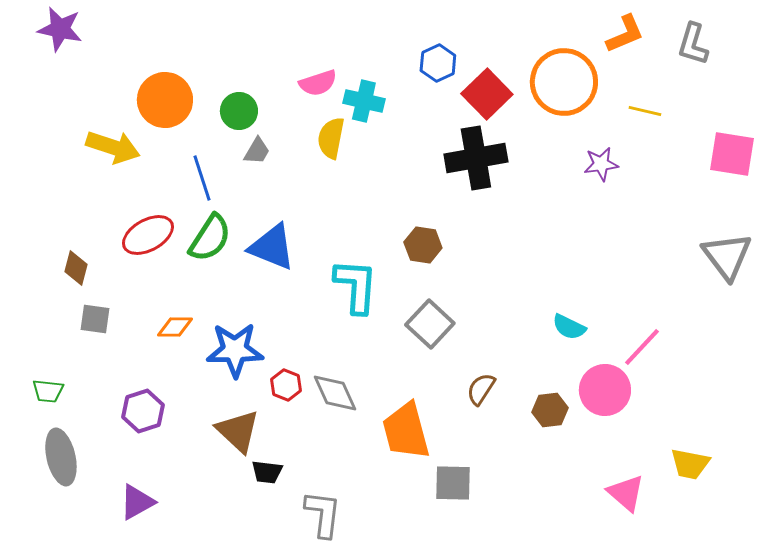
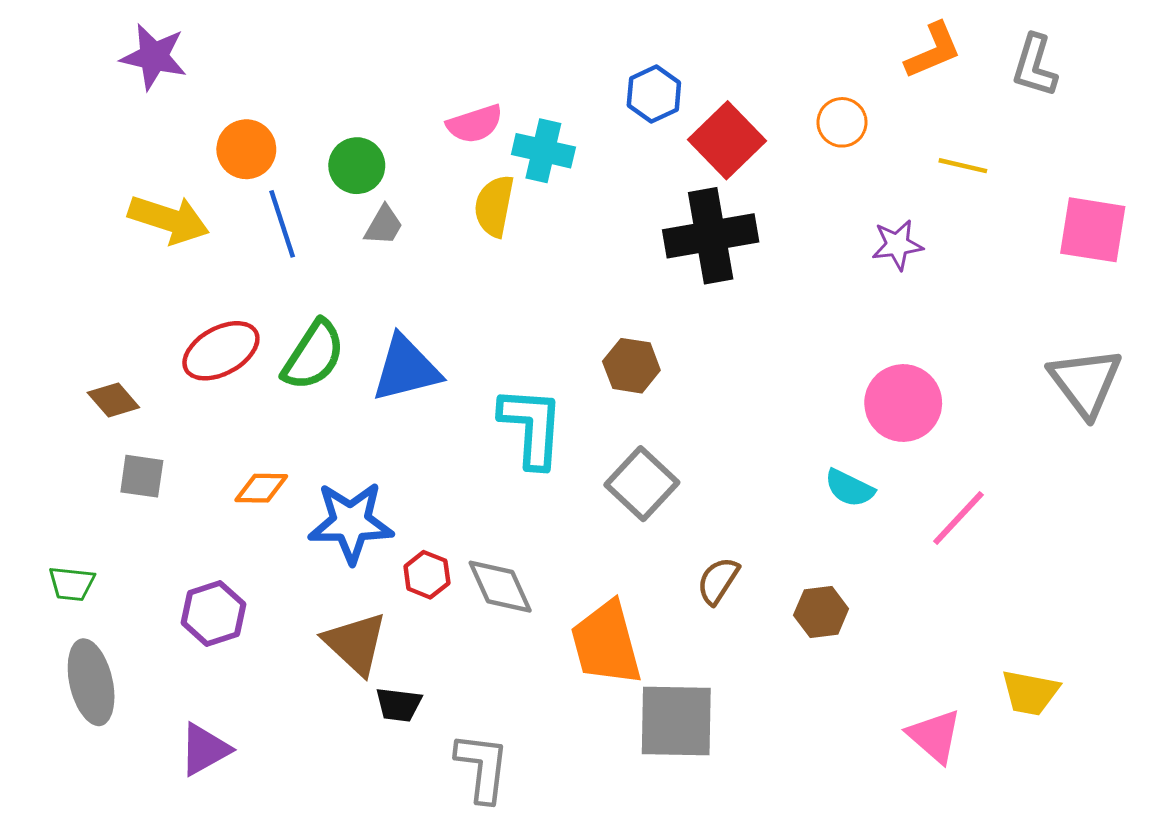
purple star: (60, 29) -> (154, 57), moved
orange circle: (564, 82) -> (842, 122), size x0.5
orange circle: (165, 100) -> (246, 149), size x0.7
blue line: (202, 178) -> (282, 224), moved
blue triangle: (272, 247) -> (406, 369), turned -36
brown diamond: (76, 268) -> (113, 400), turned -56
pink circle: (605, 390) -> (903, 403), moved
gray square: (453, 483) -> (676, 721), size x1.4

